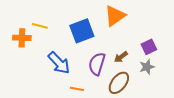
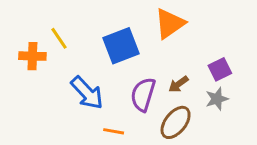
yellow line: (40, 26) -> (59, 38), turned 42

